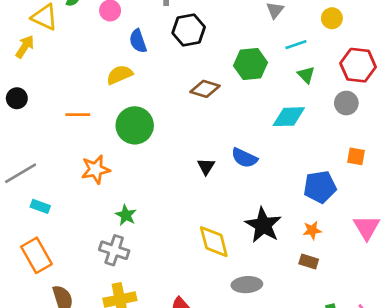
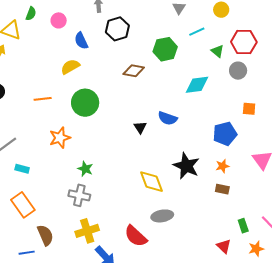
green triangle: (306, 75) -> (217, 51), moved
gray ellipse: (247, 285) -> (162, 216), moved

